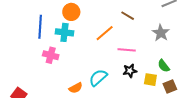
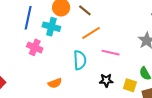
brown line: (128, 16) -> (85, 10), moved
black star: (130, 71) -> (106, 80), moved
cyan semicircle: (98, 78) -> (80, 60), moved, turned 120

